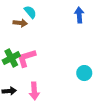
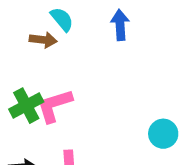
blue arrow: (79, 15) -> (120, 25), moved

